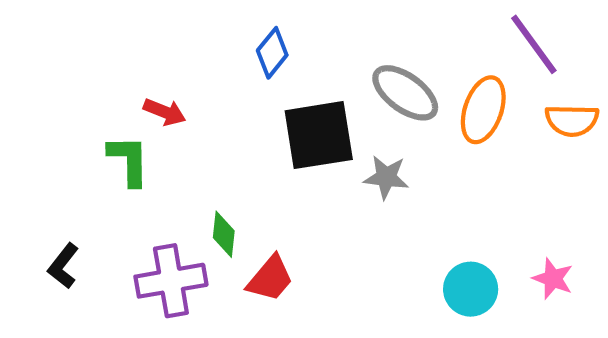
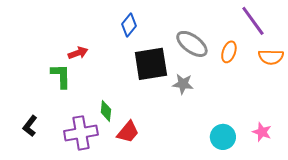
orange ellipse: (483, 110) -> (229, 52), size x0.7
red arrow: (165, 112) -> (78, 53), turned -42

